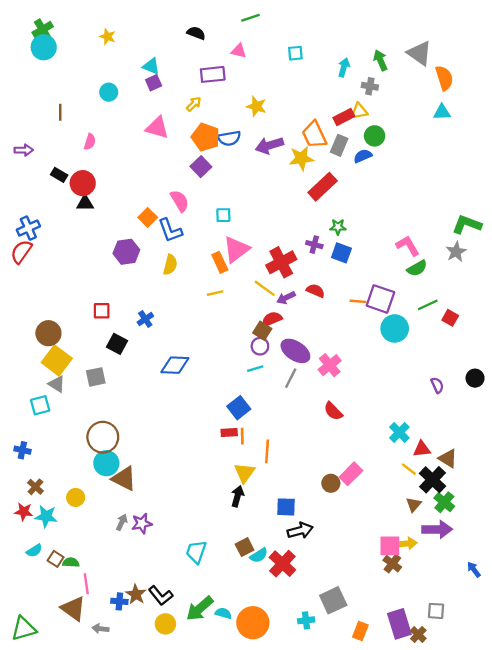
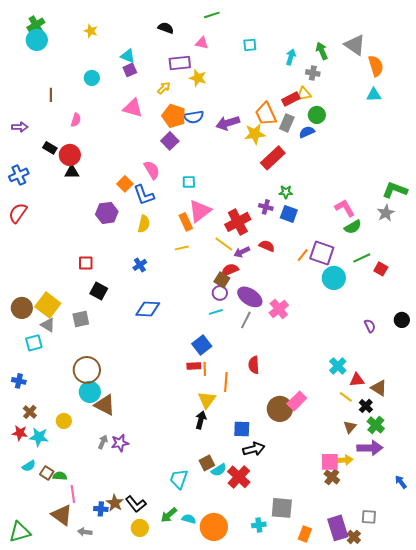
yellow star: (256, 106) -> (198, 78), moved
blue cross: (28, 228) -> (19, 175), moved
orange line: (358, 301) -> (303, 255), turned -56
blue cross: (145, 319) -> (140, 265), moved
brown circle: (48, 333) -> (22, 308), moved
red semicircle: (333, 411) -> (254, 365), moved, turned 42
black cross: (432, 480) -> (366, 406), size x0.6
brown circle: (331, 483) -> (280, 409), size x1.6
cyan trapezoid: (196, 552) -> (179, 479), moved
gray square: (333, 600) -> (282, 508), turned 30
green arrow: (200, 609) -> (169, 515), size x0.7

